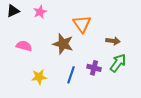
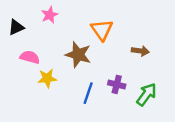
black triangle: (13, 11) -> (16, 27), moved
green arrow: (118, 63) -> (146, 94), moved
yellow star: (39, 77) -> (47, 78), moved

